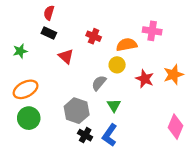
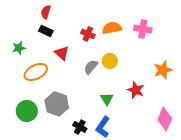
orange semicircle: (127, 45) -> (112, 28), moved
red star: (145, 79) -> (136, 90), moved
gray semicircle: (99, 83) -> (91, 67), moved
orange ellipse: (26, 89) -> (36, 72), moved
gray hexagon: (77, 111) -> (57, 104), moved

